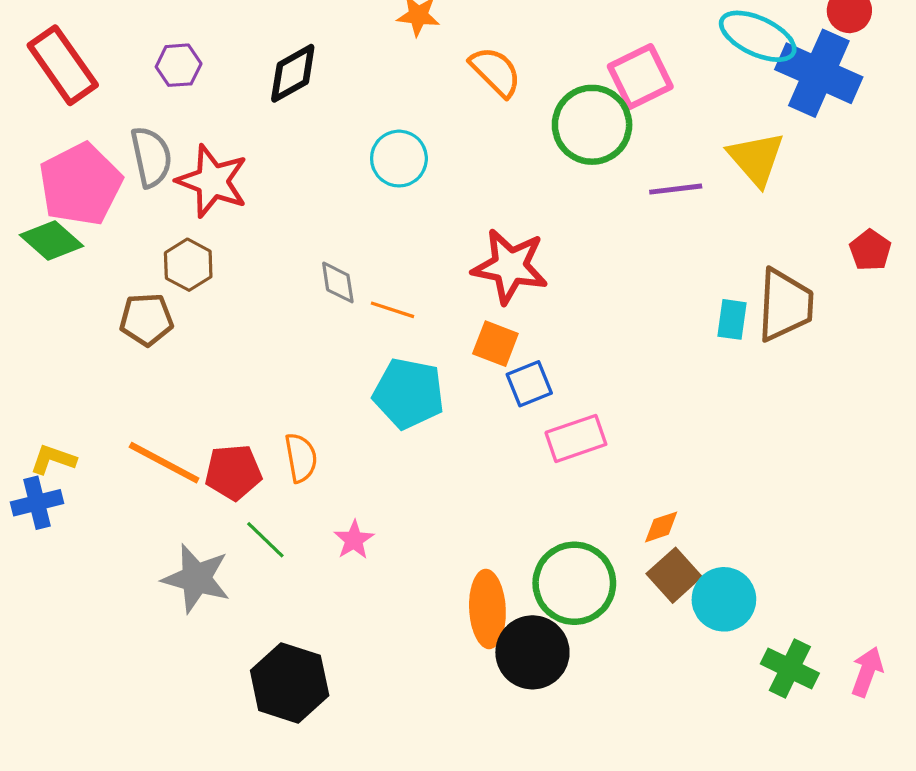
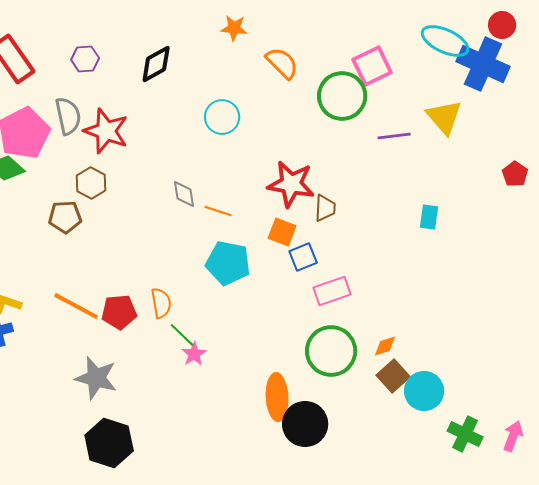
brown trapezoid: (785, 305) -> (325, 208), moved, size x0.6
green line: (265, 540) -> (182, 335), moved
green circle: (574, 583) -> (331, 351), moved
black hexagon: (290, 683) -> (109, 443), moved

